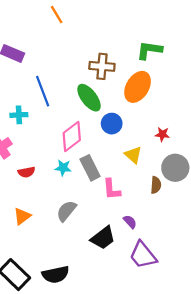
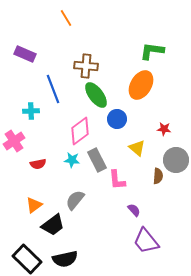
brown cross: (102, 66) -> (86, 66), moved
black trapezoid: (103, 238) -> (53, 225), moved

